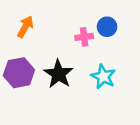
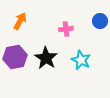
blue circle: (107, 27) -> (100, 21), moved

